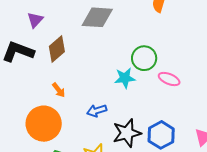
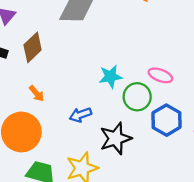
green circle: (144, 58) -> (137, 97), moved
blue hexagon: (161, 135) -> (167, 120), moved

